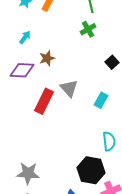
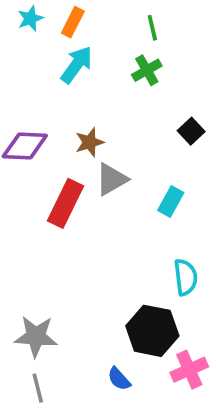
cyan arrow: (25, 37) -> (77, 65), moved, size x1.5
brown star: (47, 58) -> (89, 142), moved
gray triangle: (69, 88) -> (112, 179), turned 42

